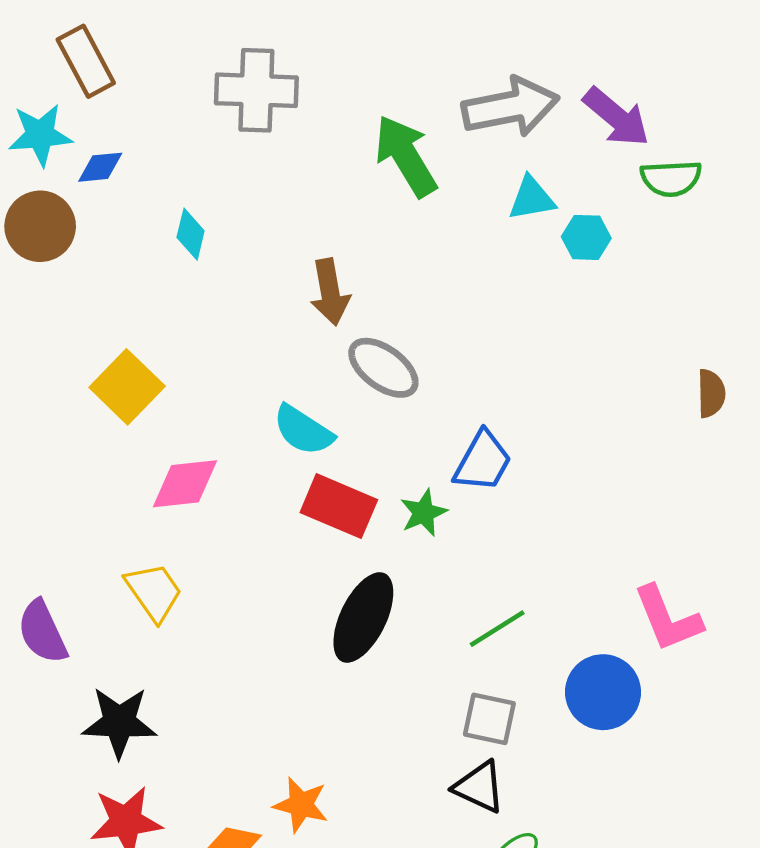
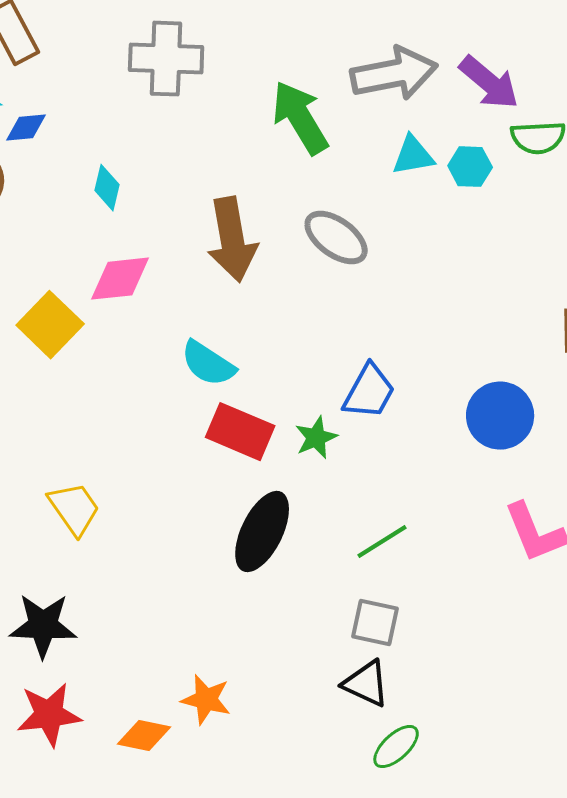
cyan hexagon: (586, 237) -> (470, 167), moved
brown arrow: (330, 292) -> (232, 240), size x1.4
gray ellipse: (383, 368) -> (336, 238), moved
pink diamond: (185, 484) -> (120, 279), moved
blue circle: (603, 692) -> (500, 416), moved

